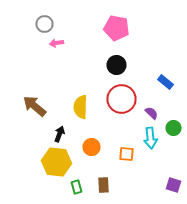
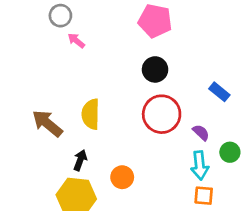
pink arrow: (56, 43) -> (76, 41), turned 48
yellow semicircle: (80, 107) -> (91, 114), moved
orange square: (126, 154) -> (204, 196), moved

